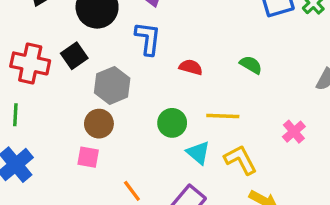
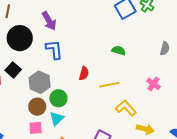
red semicircle: (191, 67) -> (84, 73), moved, turned 104
green circle: (172, 123) -> (58, 98), moved
cyan triangle: (198, 153) -> (57, 119), moved, turned 49

